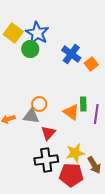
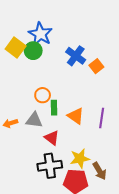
yellow square: (13, 33) -> (16, 47), moved
orange circle: (39, 104) -> (43, 95), moved
green rectangle: (83, 104) -> (54, 108), moved
red triangle: (48, 133) -> (52, 138), turned -35

